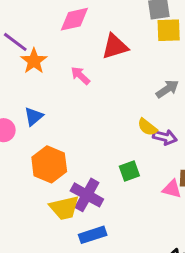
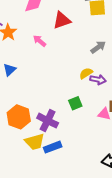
yellow semicircle: (147, 127) -> (86, 73), turned 112
orange hexagon: (49, 164) -> (19, 117), moved
yellow trapezoid: (64, 208) -> (35, 142), moved

